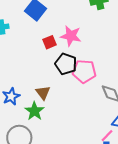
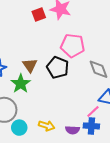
black pentagon: (66, 64) -> (58, 67), moved

